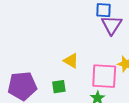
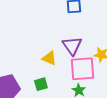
purple triangle: (112, 25) -> (72, 46), moved

